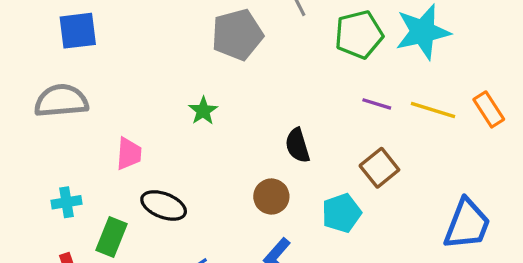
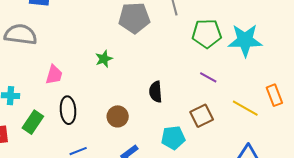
yellow line: (433, 110) -> (245, 108), moved
brown circle: (271, 197) -> (118, 116), moved
black ellipse: (164, 205) -> (68, 110), turned 52

